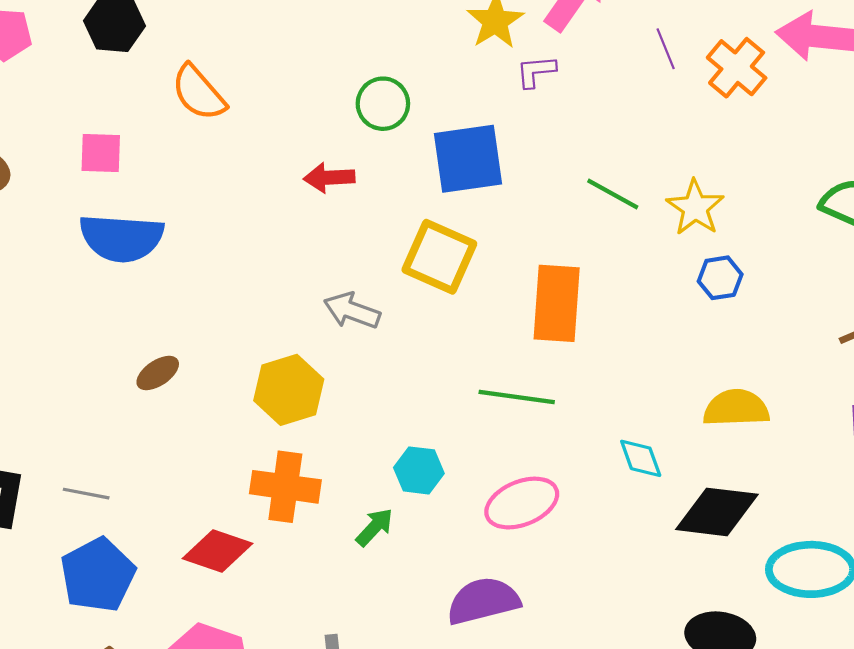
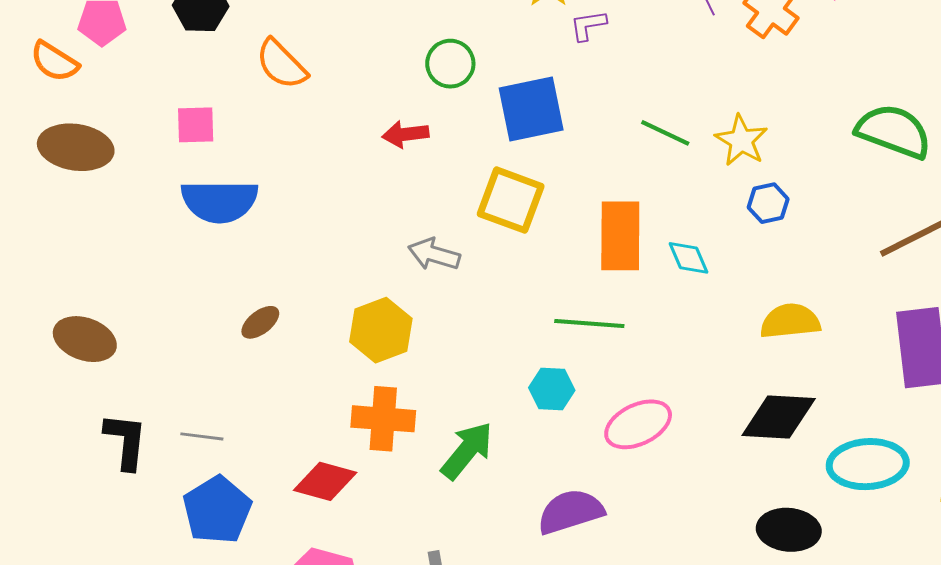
cyan diamond: (641, 458) -> (688, 258), moved
cyan hexagon: (419, 470) -> (552, 389), moved
pink ellipse: (522, 503) -> (638, 424), moved
green arrow: (375, 527) -> (467, 451), size x1.6

